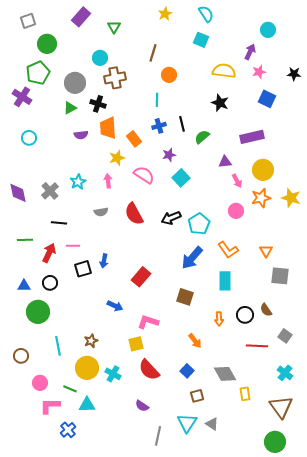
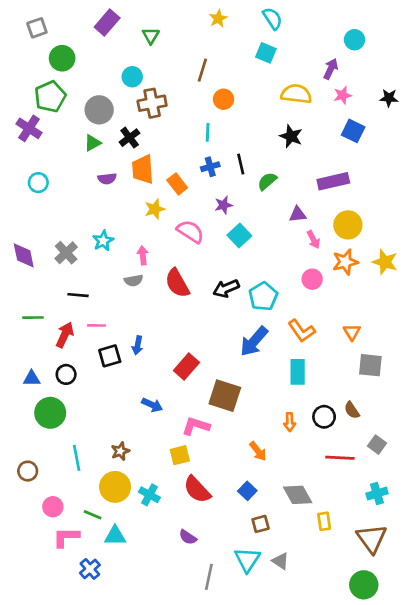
black cross: (98, 104) -> (130, 138), turned 35
pink arrow: (108, 181) -> (143, 255), moved
brown square: (185, 297) -> (225, 396), moved, size x1.4
cyan cross: (285, 373) -> (377, 494), turned 35

